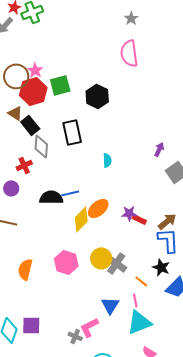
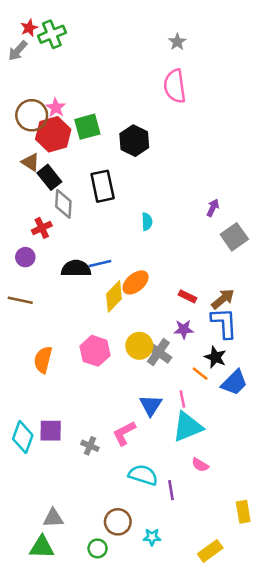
purple star: (129, 213) -> (184, 329), moved
orange line: (141, 281) -> (200, 374), moved
gray cross: (75, 336) -> (90, 446), moved

